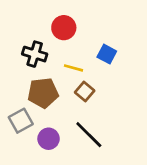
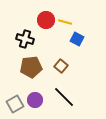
yellow line: (74, 68) -> (65, 22), moved
gray square: (21, 121) -> (15, 104), moved

